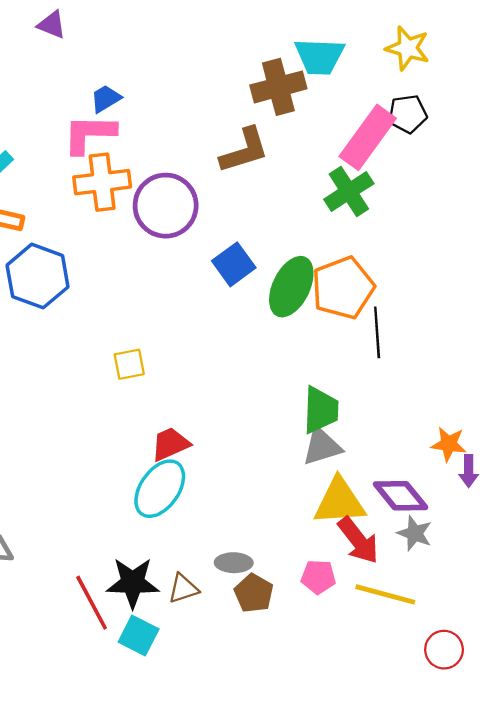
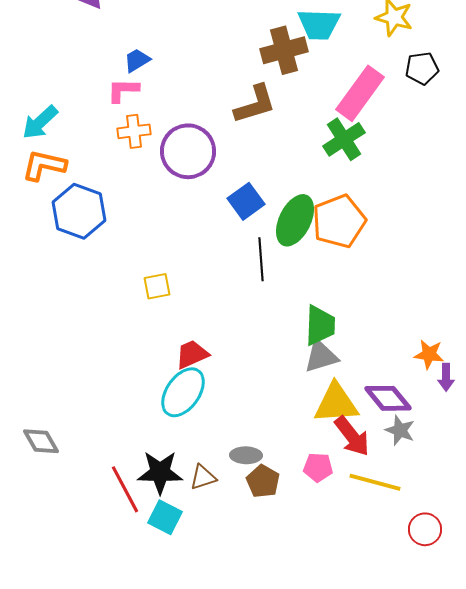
black pentagon: (408, 114) -> (422, 68), moved
pink L-shape: (89, 134) -> (123, 90), size x0.7
orange cross: (102, 182) -> (134, 131), size x0.7
black line: (377, 332) -> (261, 259), moved

